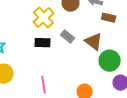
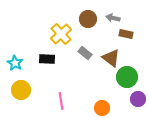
black rectangle: (43, 43) -> (47, 59), moved

